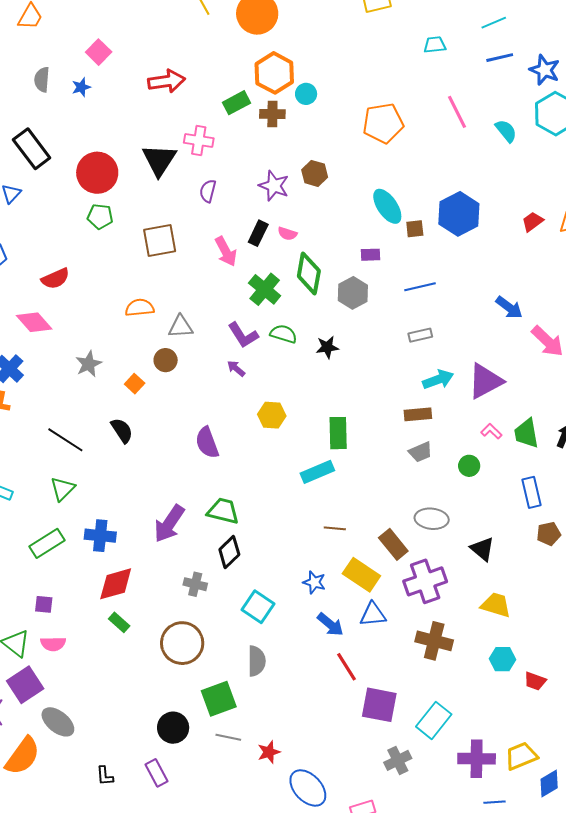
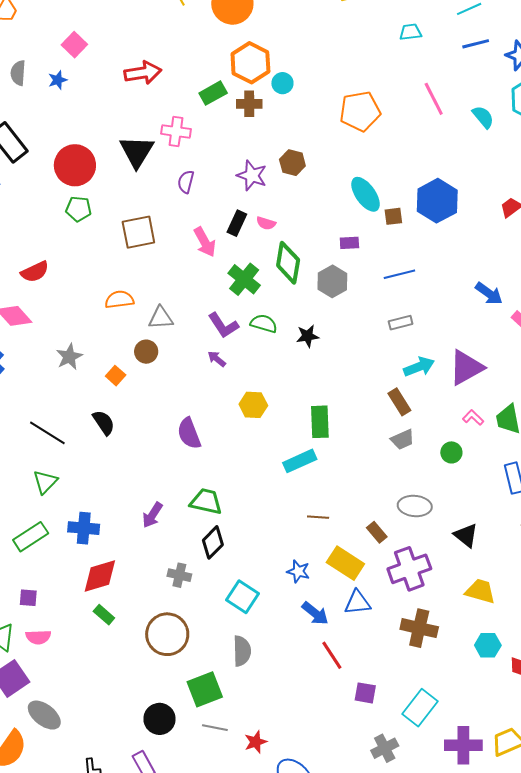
brown rectangle: (418, 414) -> (399, 402), turned 64
purple arrow: (169, 524) -> (152, 515), size x0.7
brown rectangle: (393, 544) -> (377, 532), size x0.7
purple square: (379, 705) -> (365, 693), size x0.6

